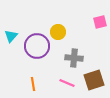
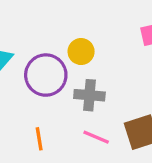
gray cross: (74, 58) -> (89, 95), moved

